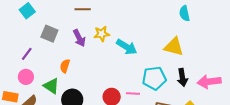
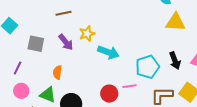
cyan arrow: (127, 47) -> (108, 52), moved
yellow triangle: (174, 47) -> (175, 22), moved

